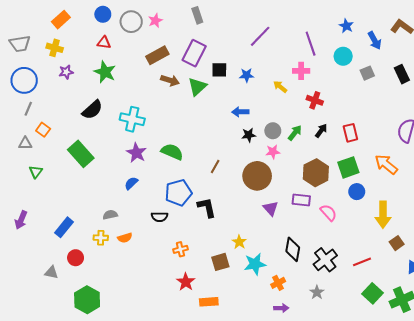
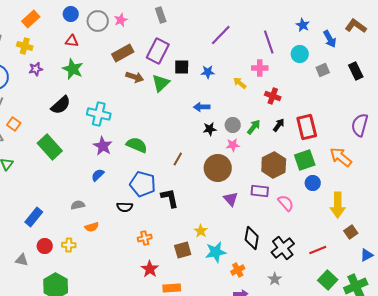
red rectangle: (350, 133) -> (307, 127), size x1.4
blue pentagon: (178, 193) -> (143, 184), turned 30
yellow cross: (101, 238) -> (69, 245), moved

